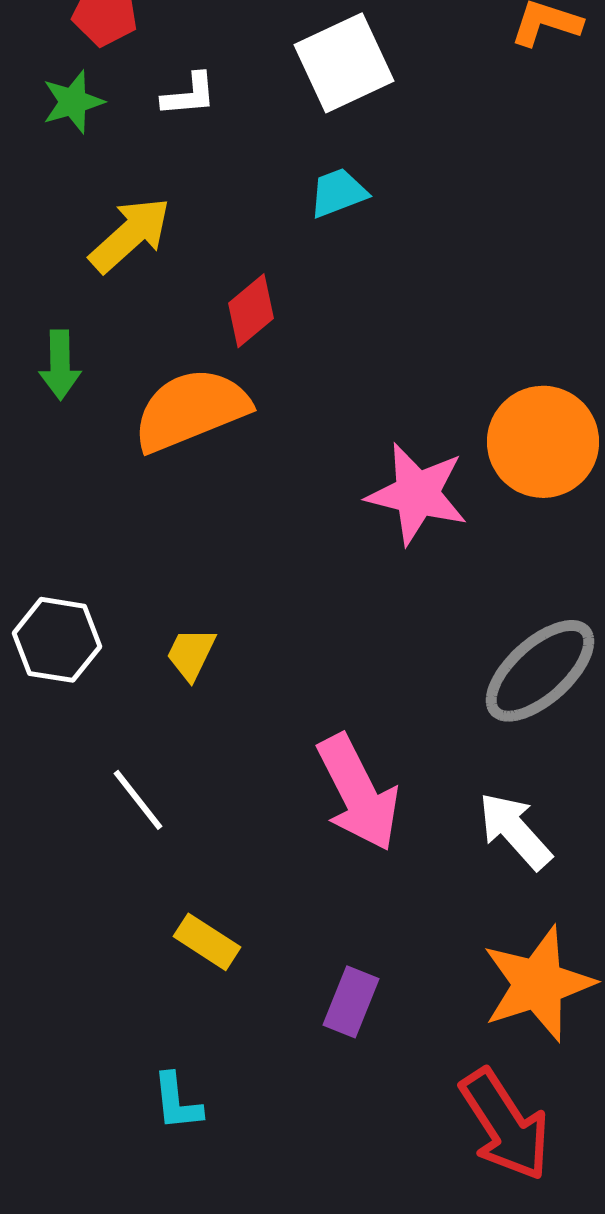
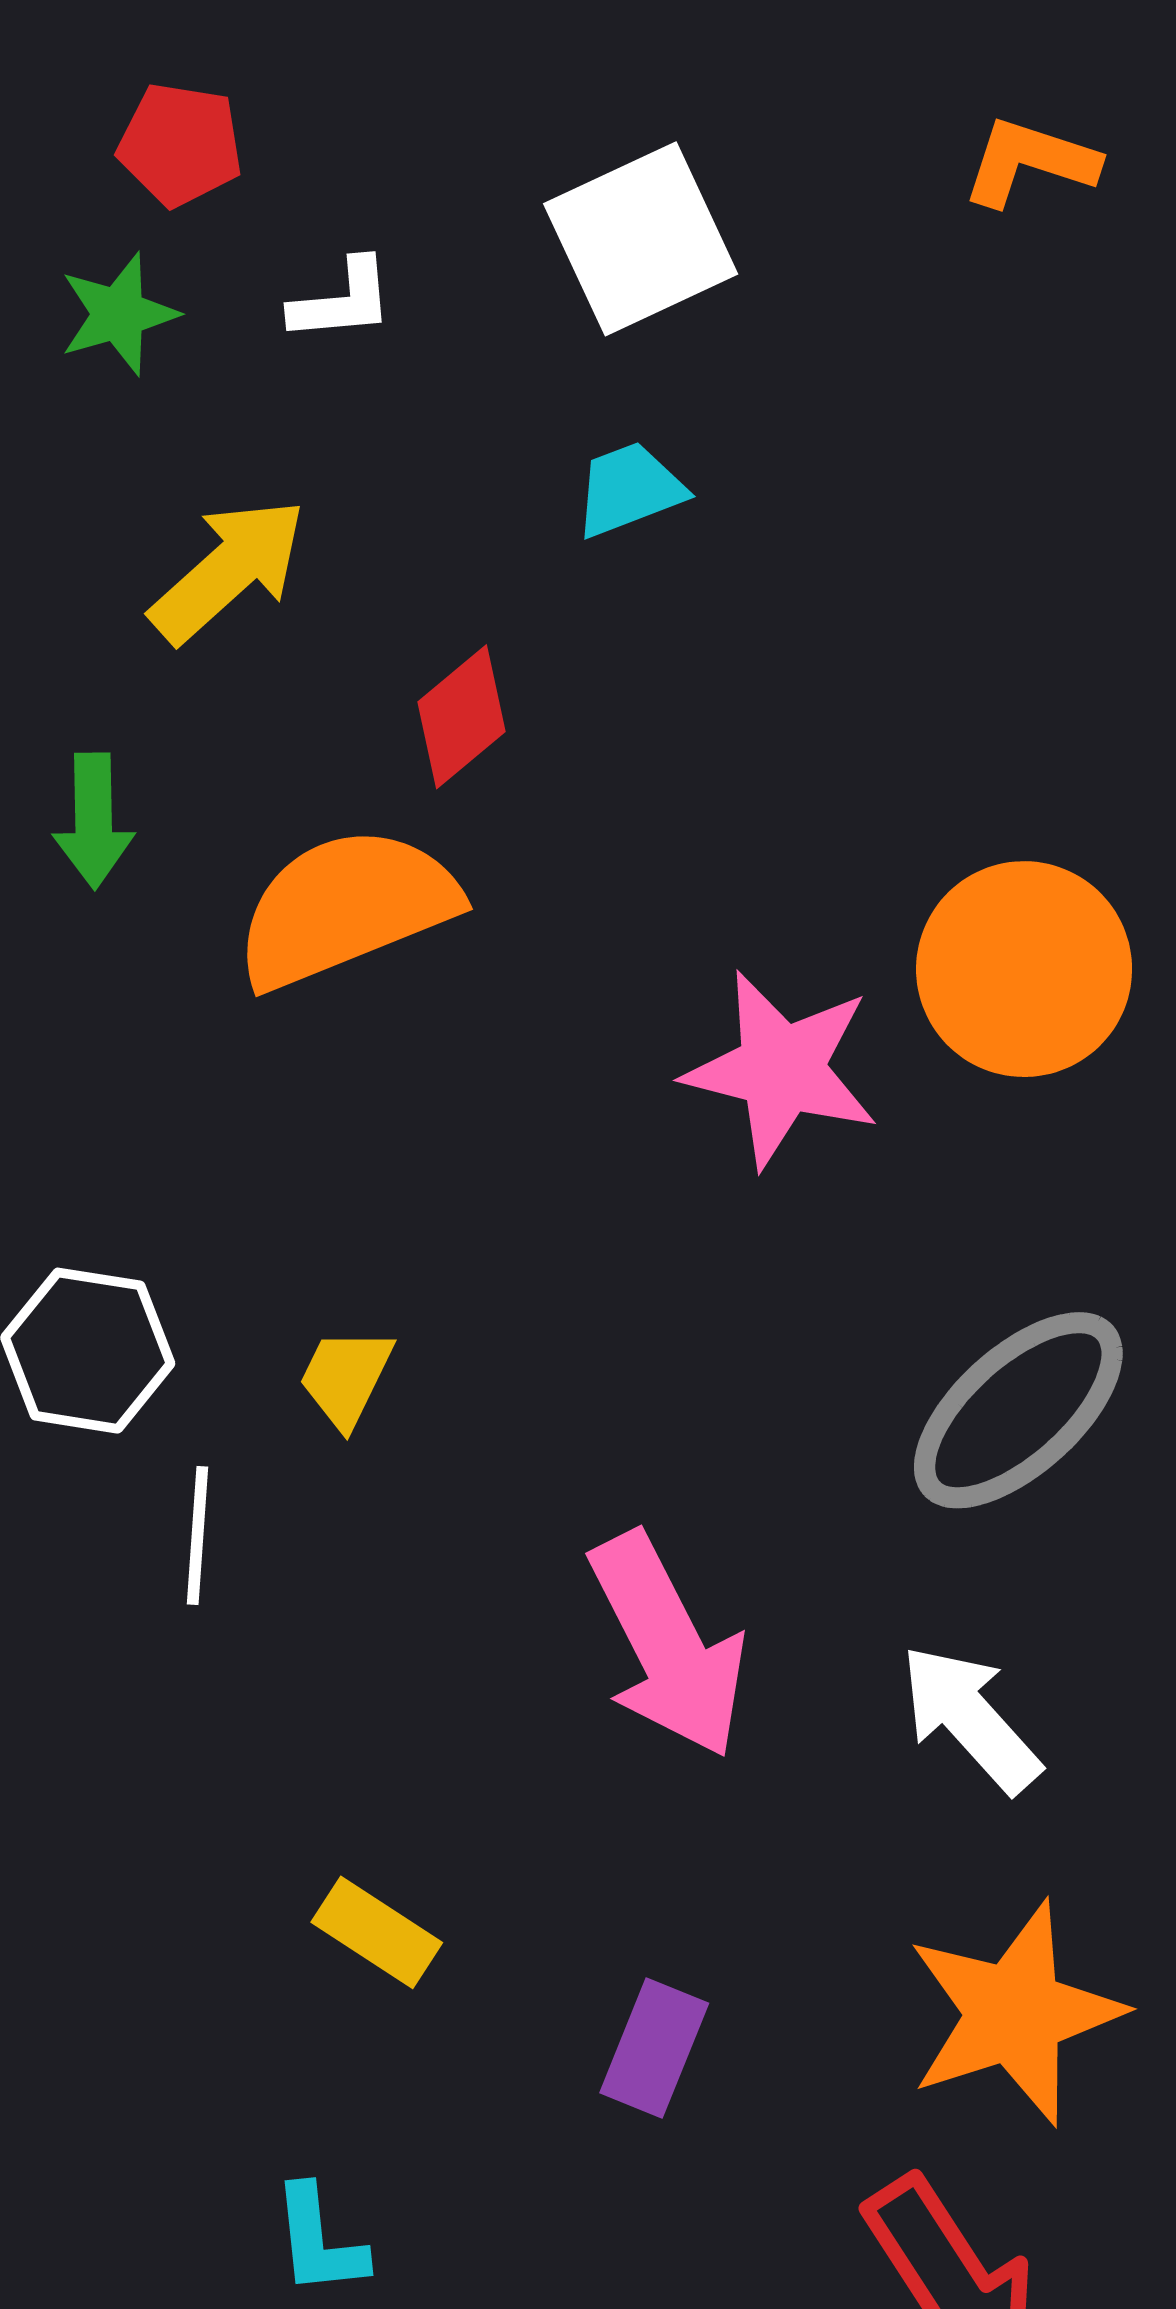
white line: (138, 800) -> (198, 1536), moved, turned 42

